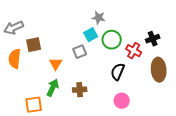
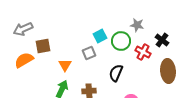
gray star: (99, 18) -> (137, 25), moved
black cross: (153, 39) -> (162, 40), turned -32
orange semicircle: (15, 59) -> (24, 60), turned 54
black semicircle: (118, 72) -> (116, 73), moved

